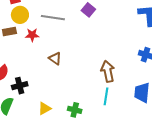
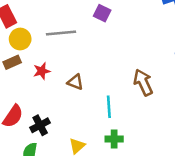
red star: (32, 35) -> (42, 71), moved
cyan line: (106, 96) -> (109, 107), moved

